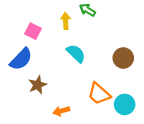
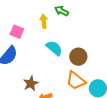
brown circle: (123, 58) -> (78, 57), moved
brown star: (38, 85) -> (31, 83), moved

